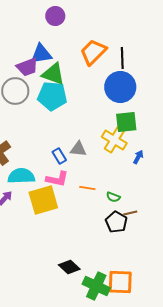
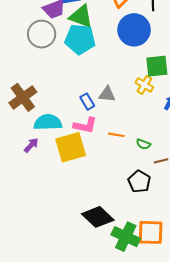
blue circle: (120, 87) -> (134, 30), moved
yellow cross: (114, 140) -> (144, 85), size x0.7
black pentagon: (116, 222) -> (139, 182), moved
black diamond: (69, 267) -> (98, 217), size x1.4

